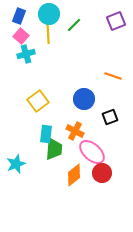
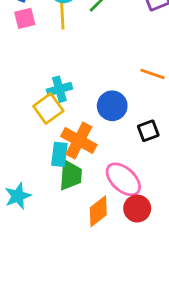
pink square: (21, 36) -> (25, 18), turned 35
cyan cross: (26, 54) -> (59, 89), moved
orange cross: (75, 131) -> (79, 141), moved, size x1.4

